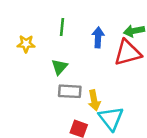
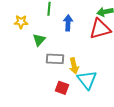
blue arrow: (98, 37) -> (68, 23), moved
green triangle: (59, 67) -> (39, 40), moved

